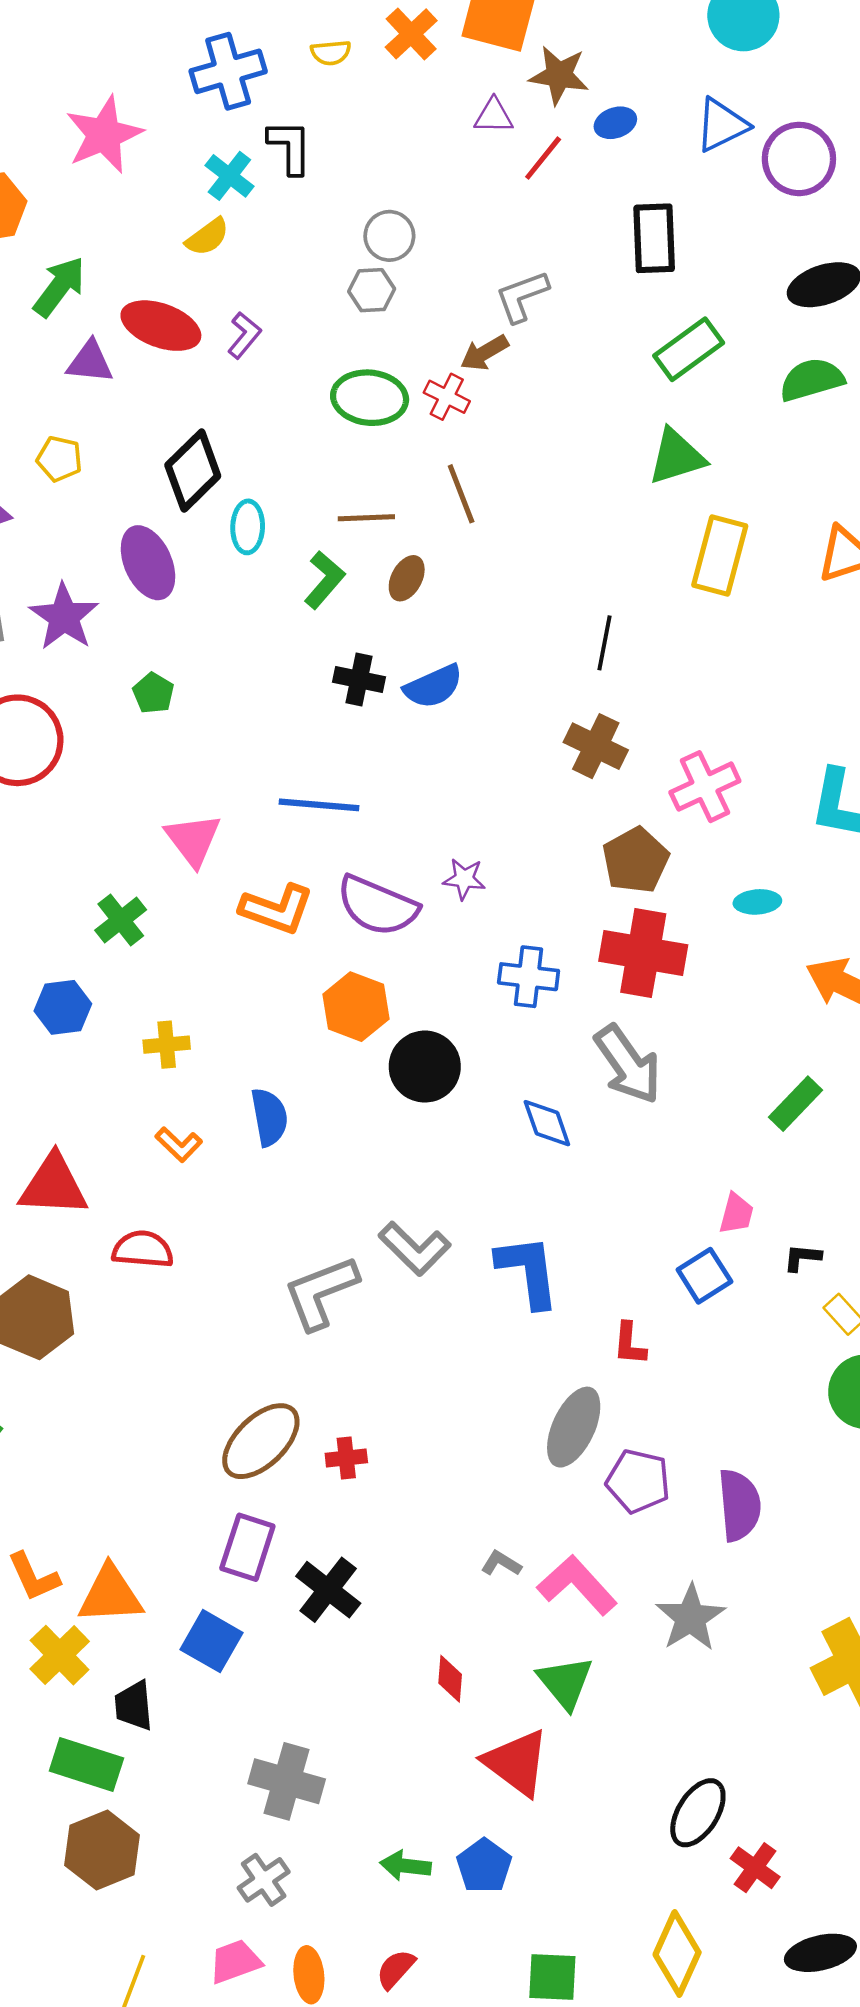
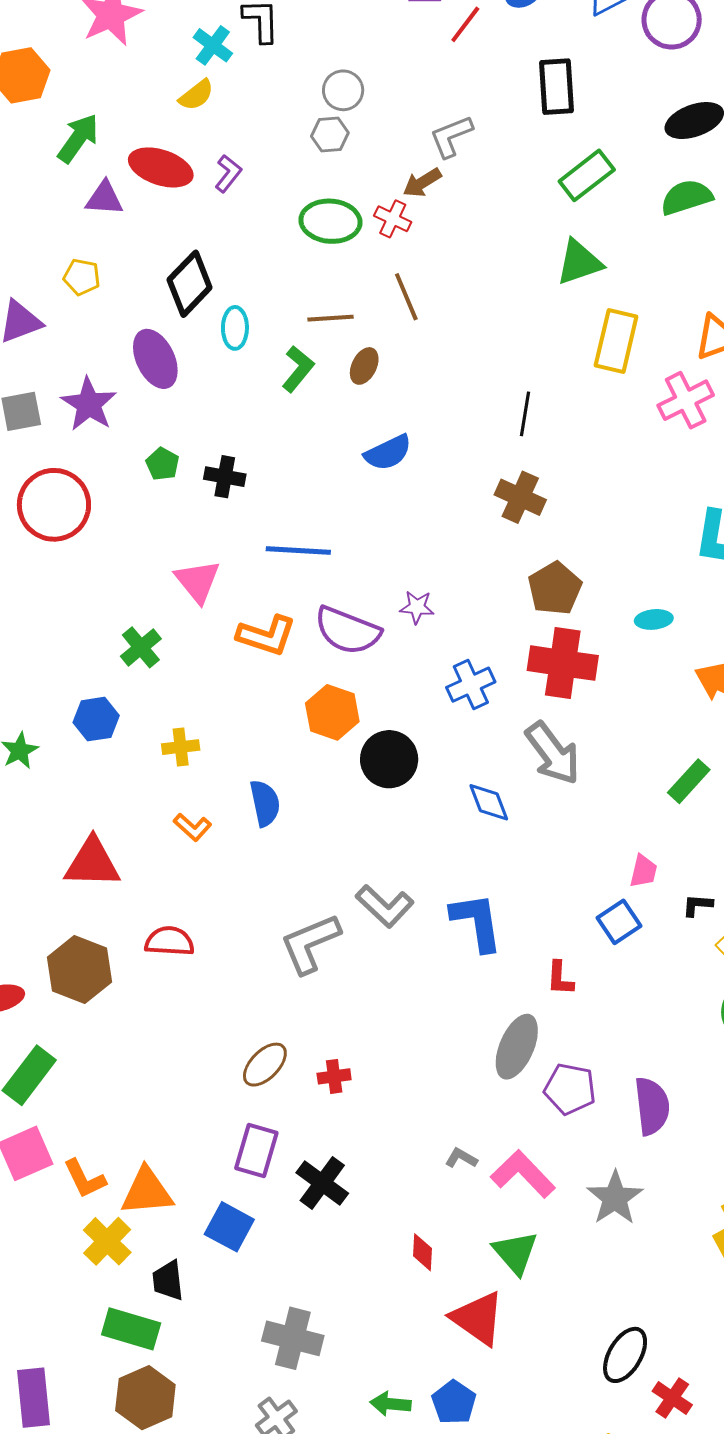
black cross: (359, 680) -> (225, 477), moved
pink cross: (705, 787) -> (686, 400), moved
blue cross: (529, 977) -> (471, 685), turned -30
red semicircle: (143, 1249) -> (170, 941), moved
brown ellipse: (261, 1441) -> (265, 1065), size x0.7

